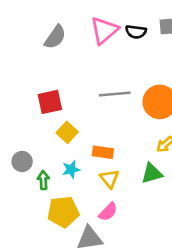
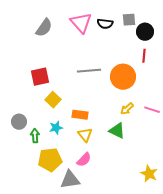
pink triangle: (104, 30) -> (81, 23), turned -30
green triangle: (152, 173) -> (117, 131), turned 42

